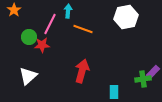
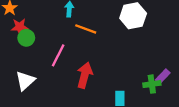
pink line: (50, 24) -> (58, 55), moved
red star: (42, 45) -> (20, 27), moved

